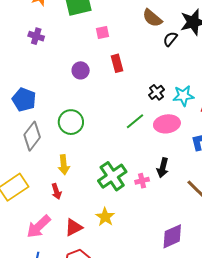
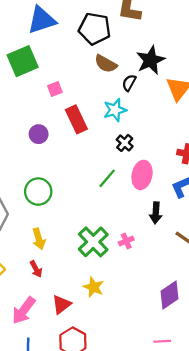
red rectangle: (117, 63) -> (76, 119), size x1.4
cyan star: (183, 96) -> (115, 110), moved
pink ellipse: (167, 124) -> (142, 175), turned -60
black arrow: (163, 168) -> (156, 213), moved

